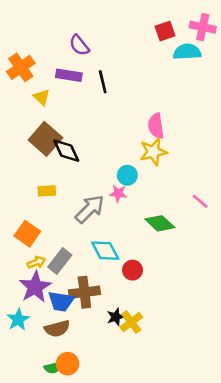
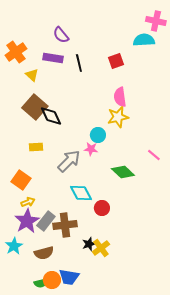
red square: (165, 31) -> (116, 61), moved
gray rectangle: (60, 261) -> (46, 221), moved
blue trapezoid: (61, 301) -> (69, 277), moved

